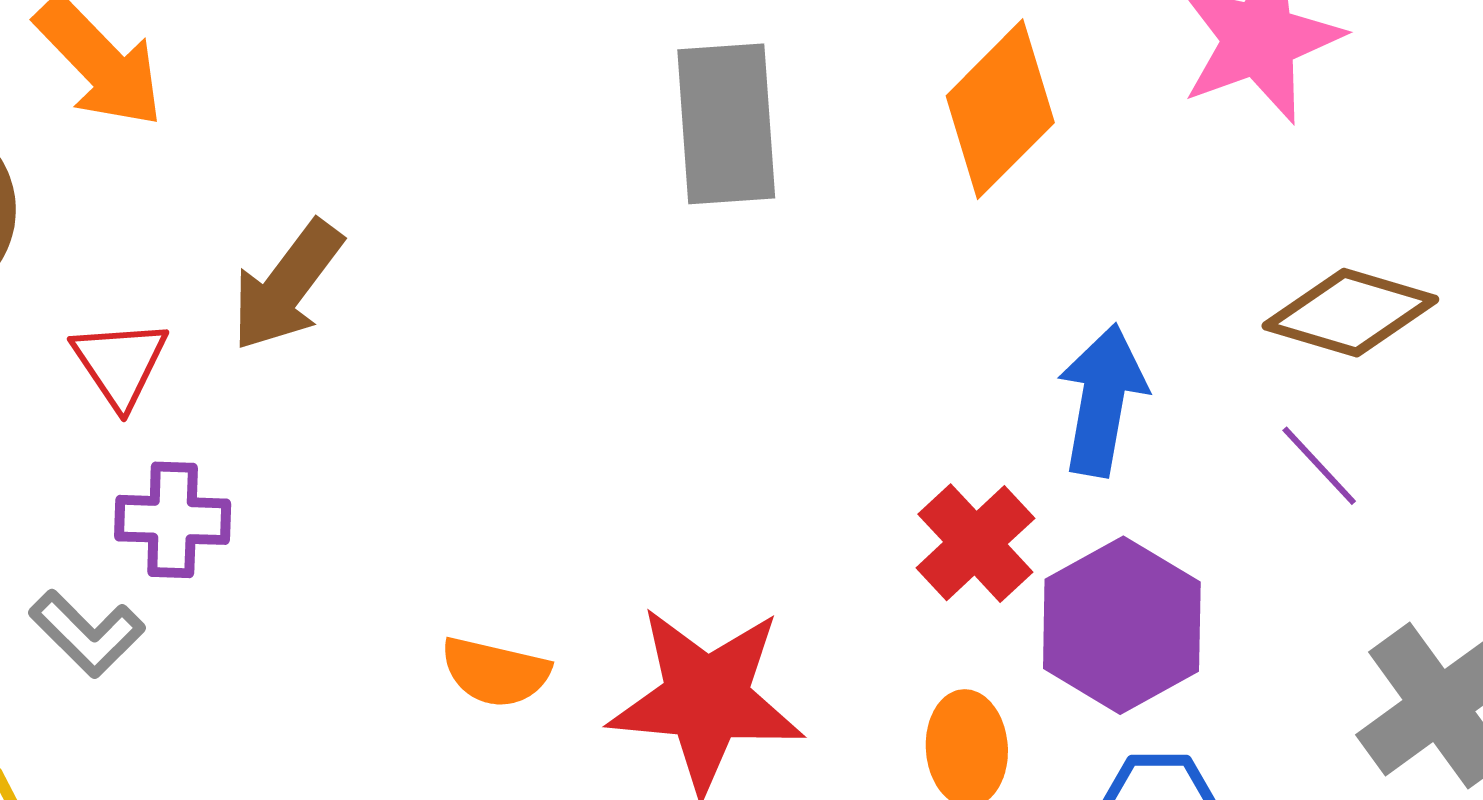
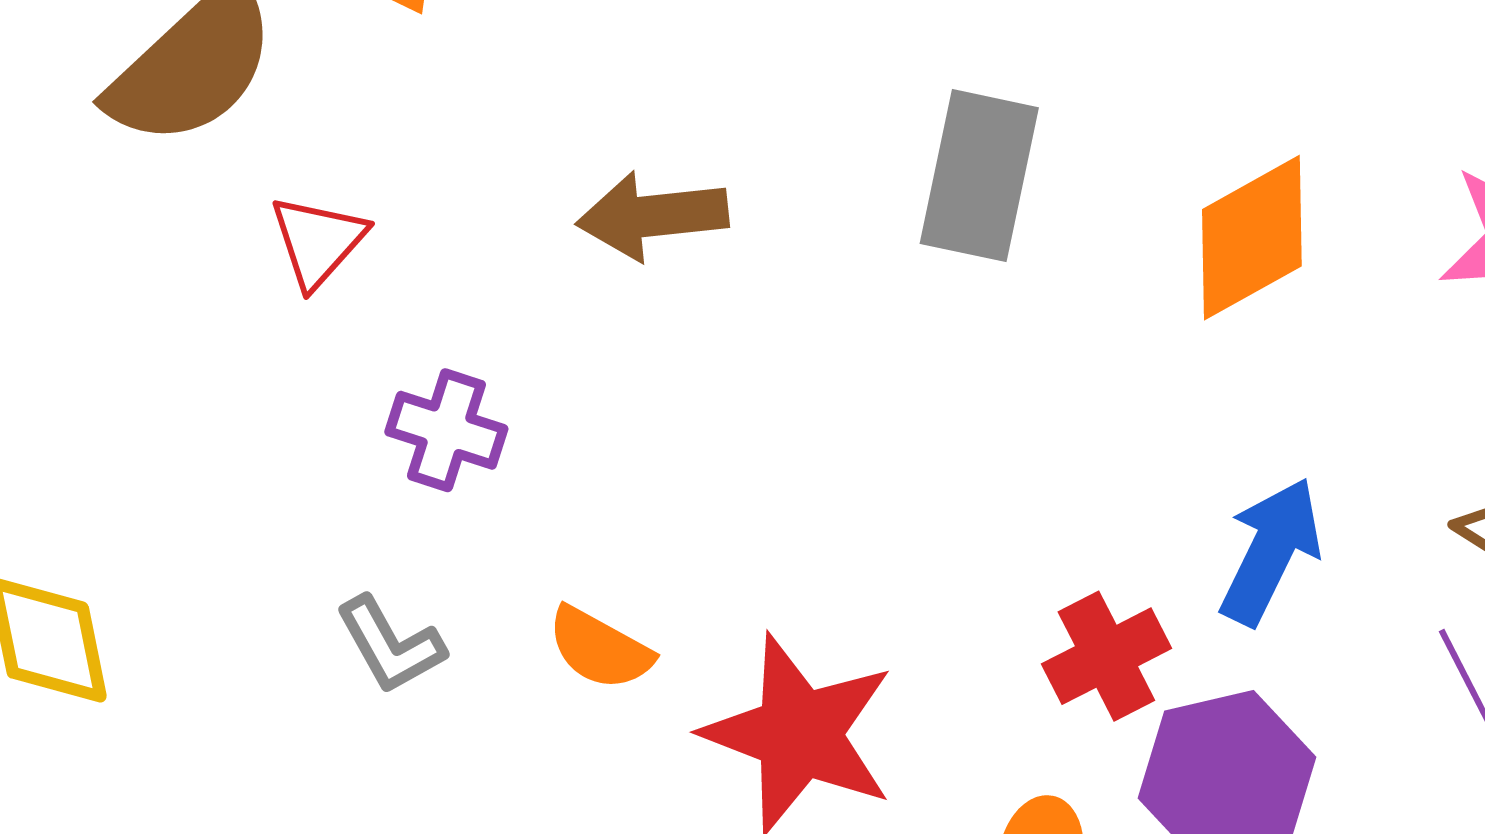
brown arrow: (287, 286) -> (652, 216), moved, turned 31
purple cross: (173, 520) -> (446, 430), moved
gray L-shape: (87, 633) -> (390, 645), moved

